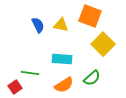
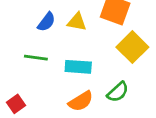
blue semicircle: (38, 25) -> (46, 22), turned 63
green line: (30, 73) -> (36, 58), moved

